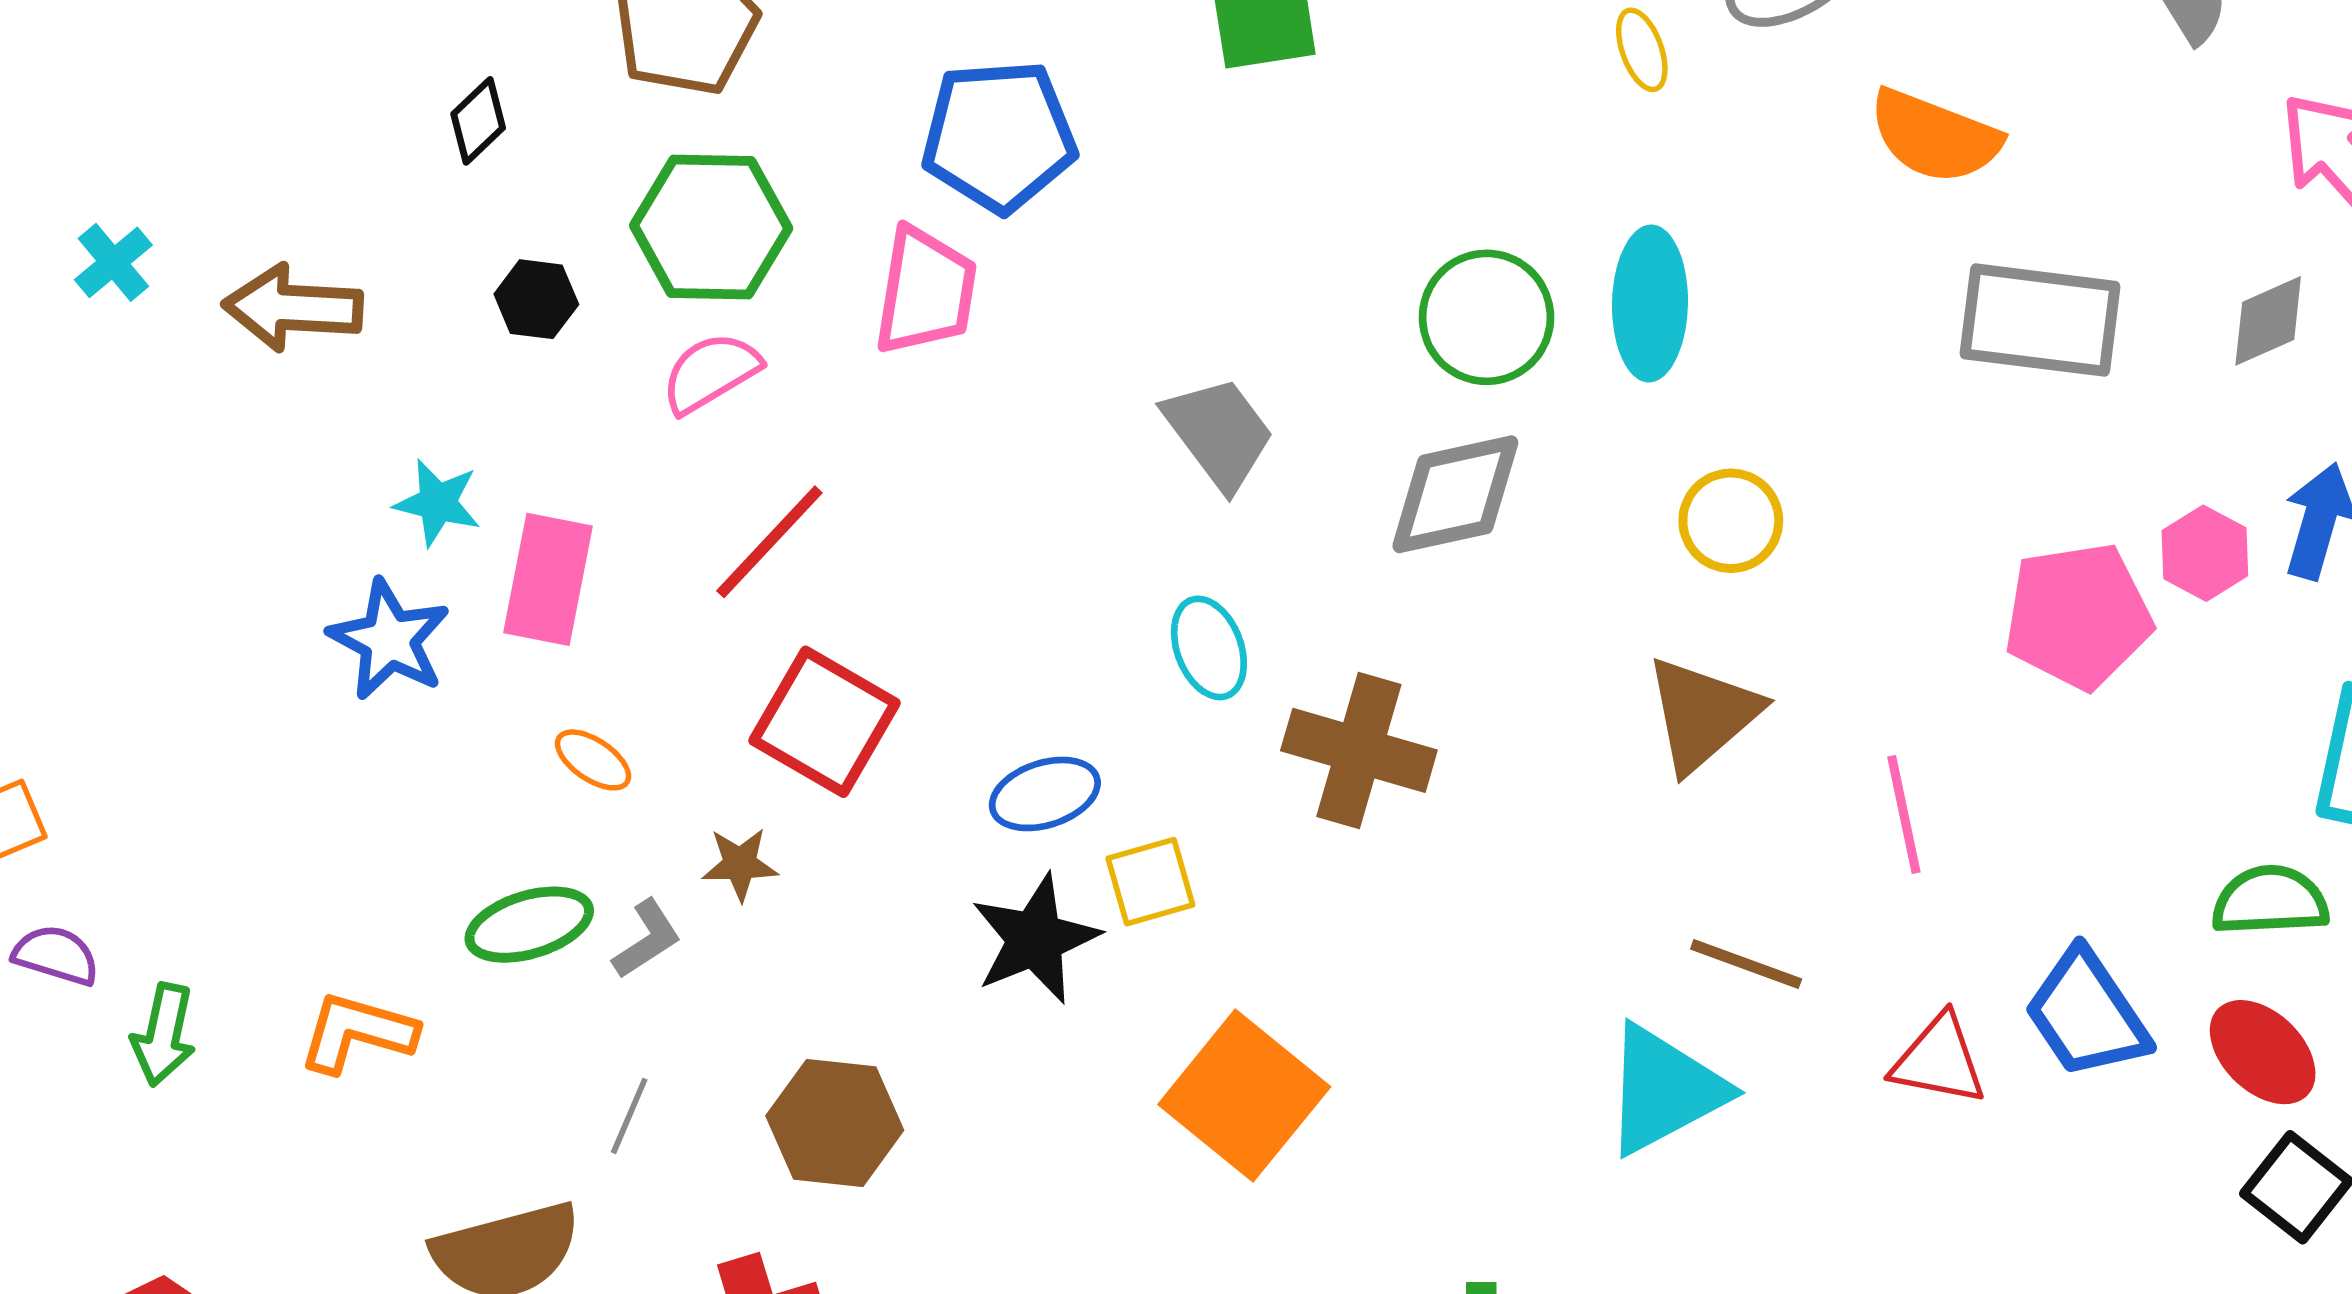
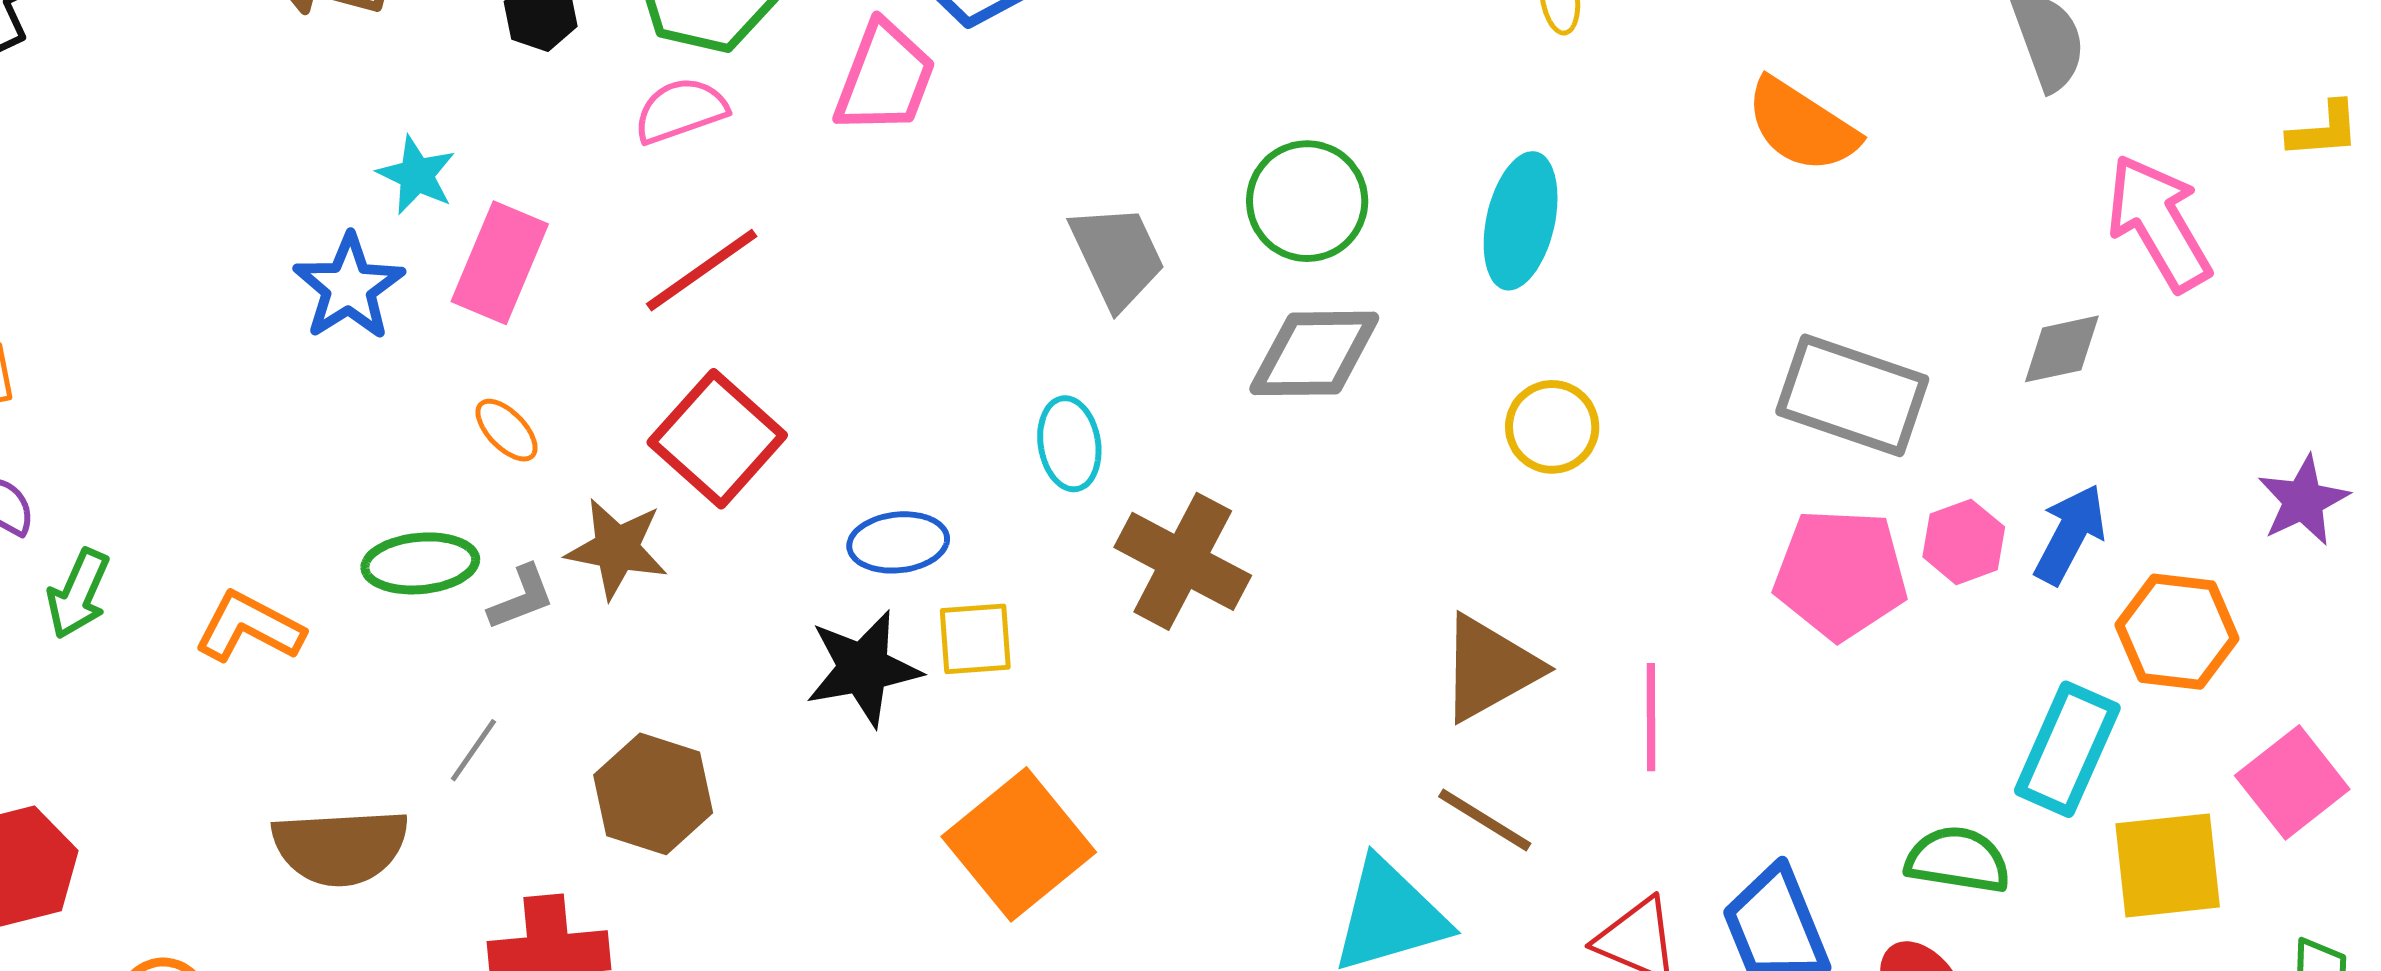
green circle: (1486, 317) -> (1307, 201), moved
gray rectangle: (2040, 320) -> (1852, 395), moved
brown triangle: (1702, 714) -> (1490, 668), moved
brown star: (740, 864) -> (617, 549), size x1.5

